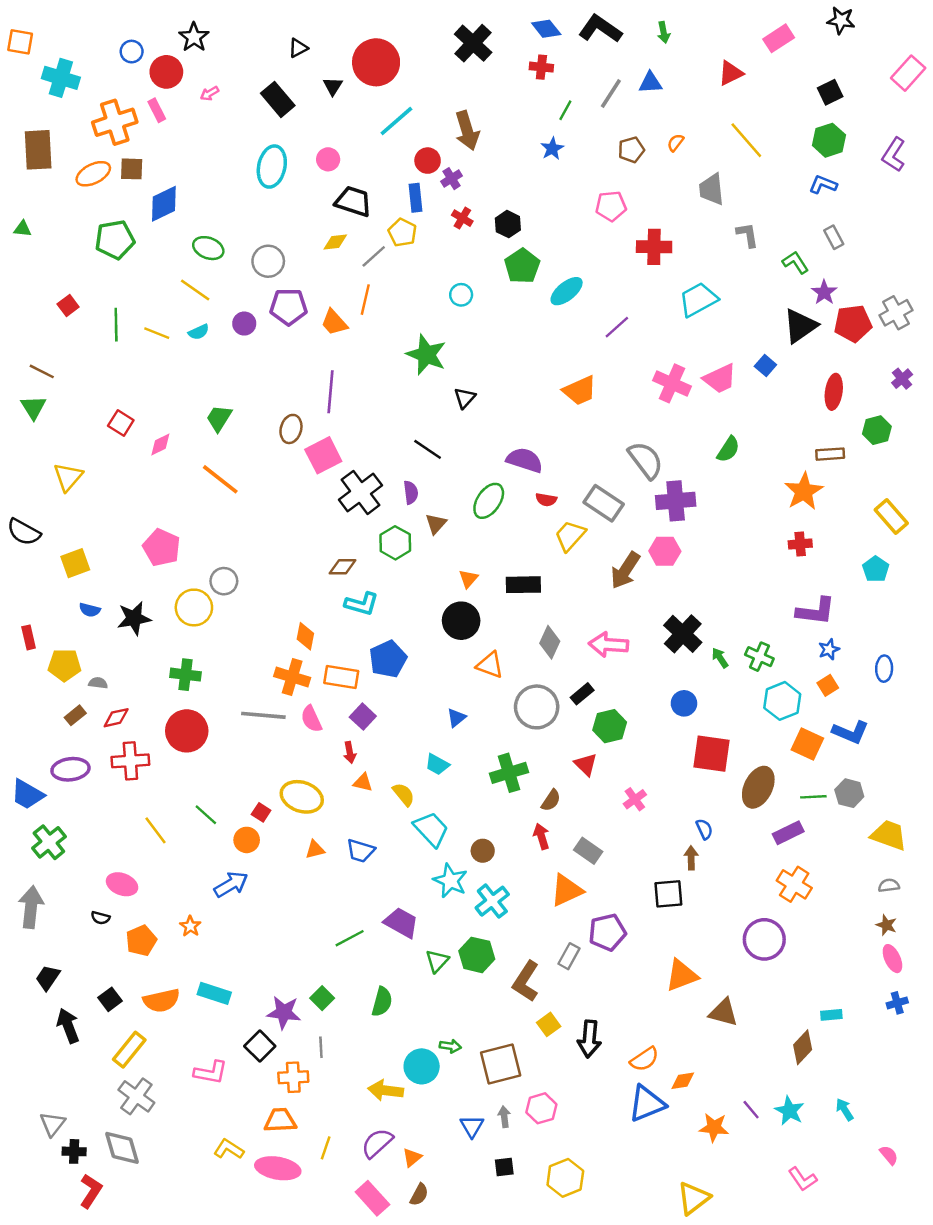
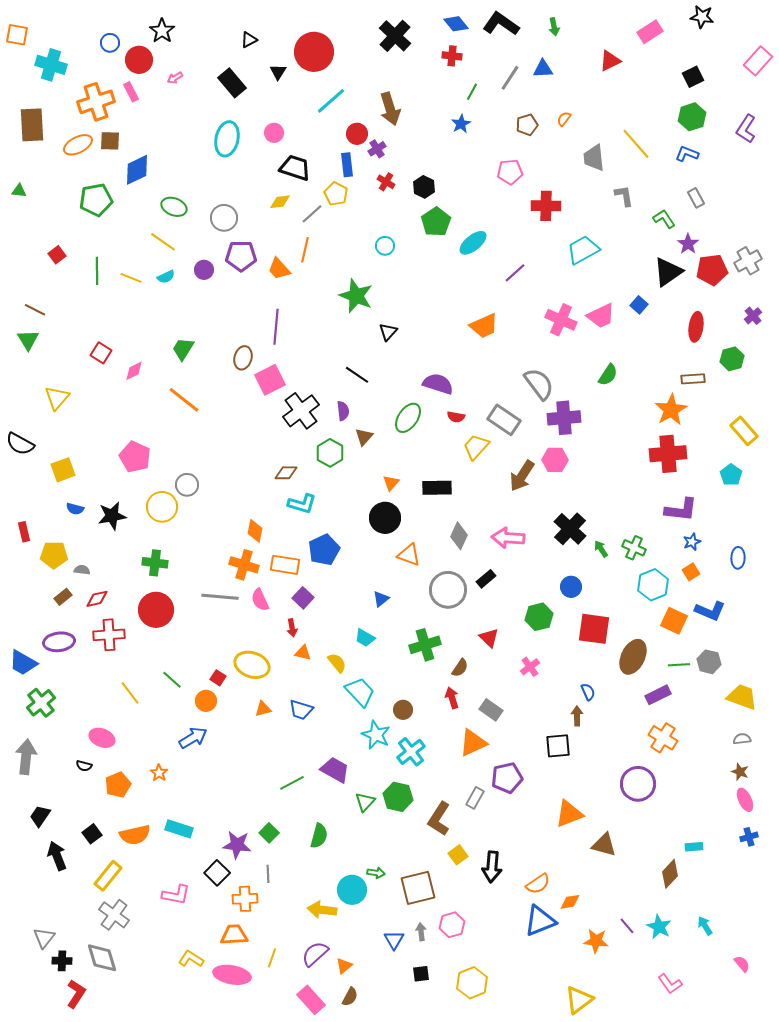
yellow line: (746, 140) -> (636, 144), moved
red cross: (800, 544) -> (668, 454), size x1.8
green hexagon: (610, 726) -> (539, 617), moved

